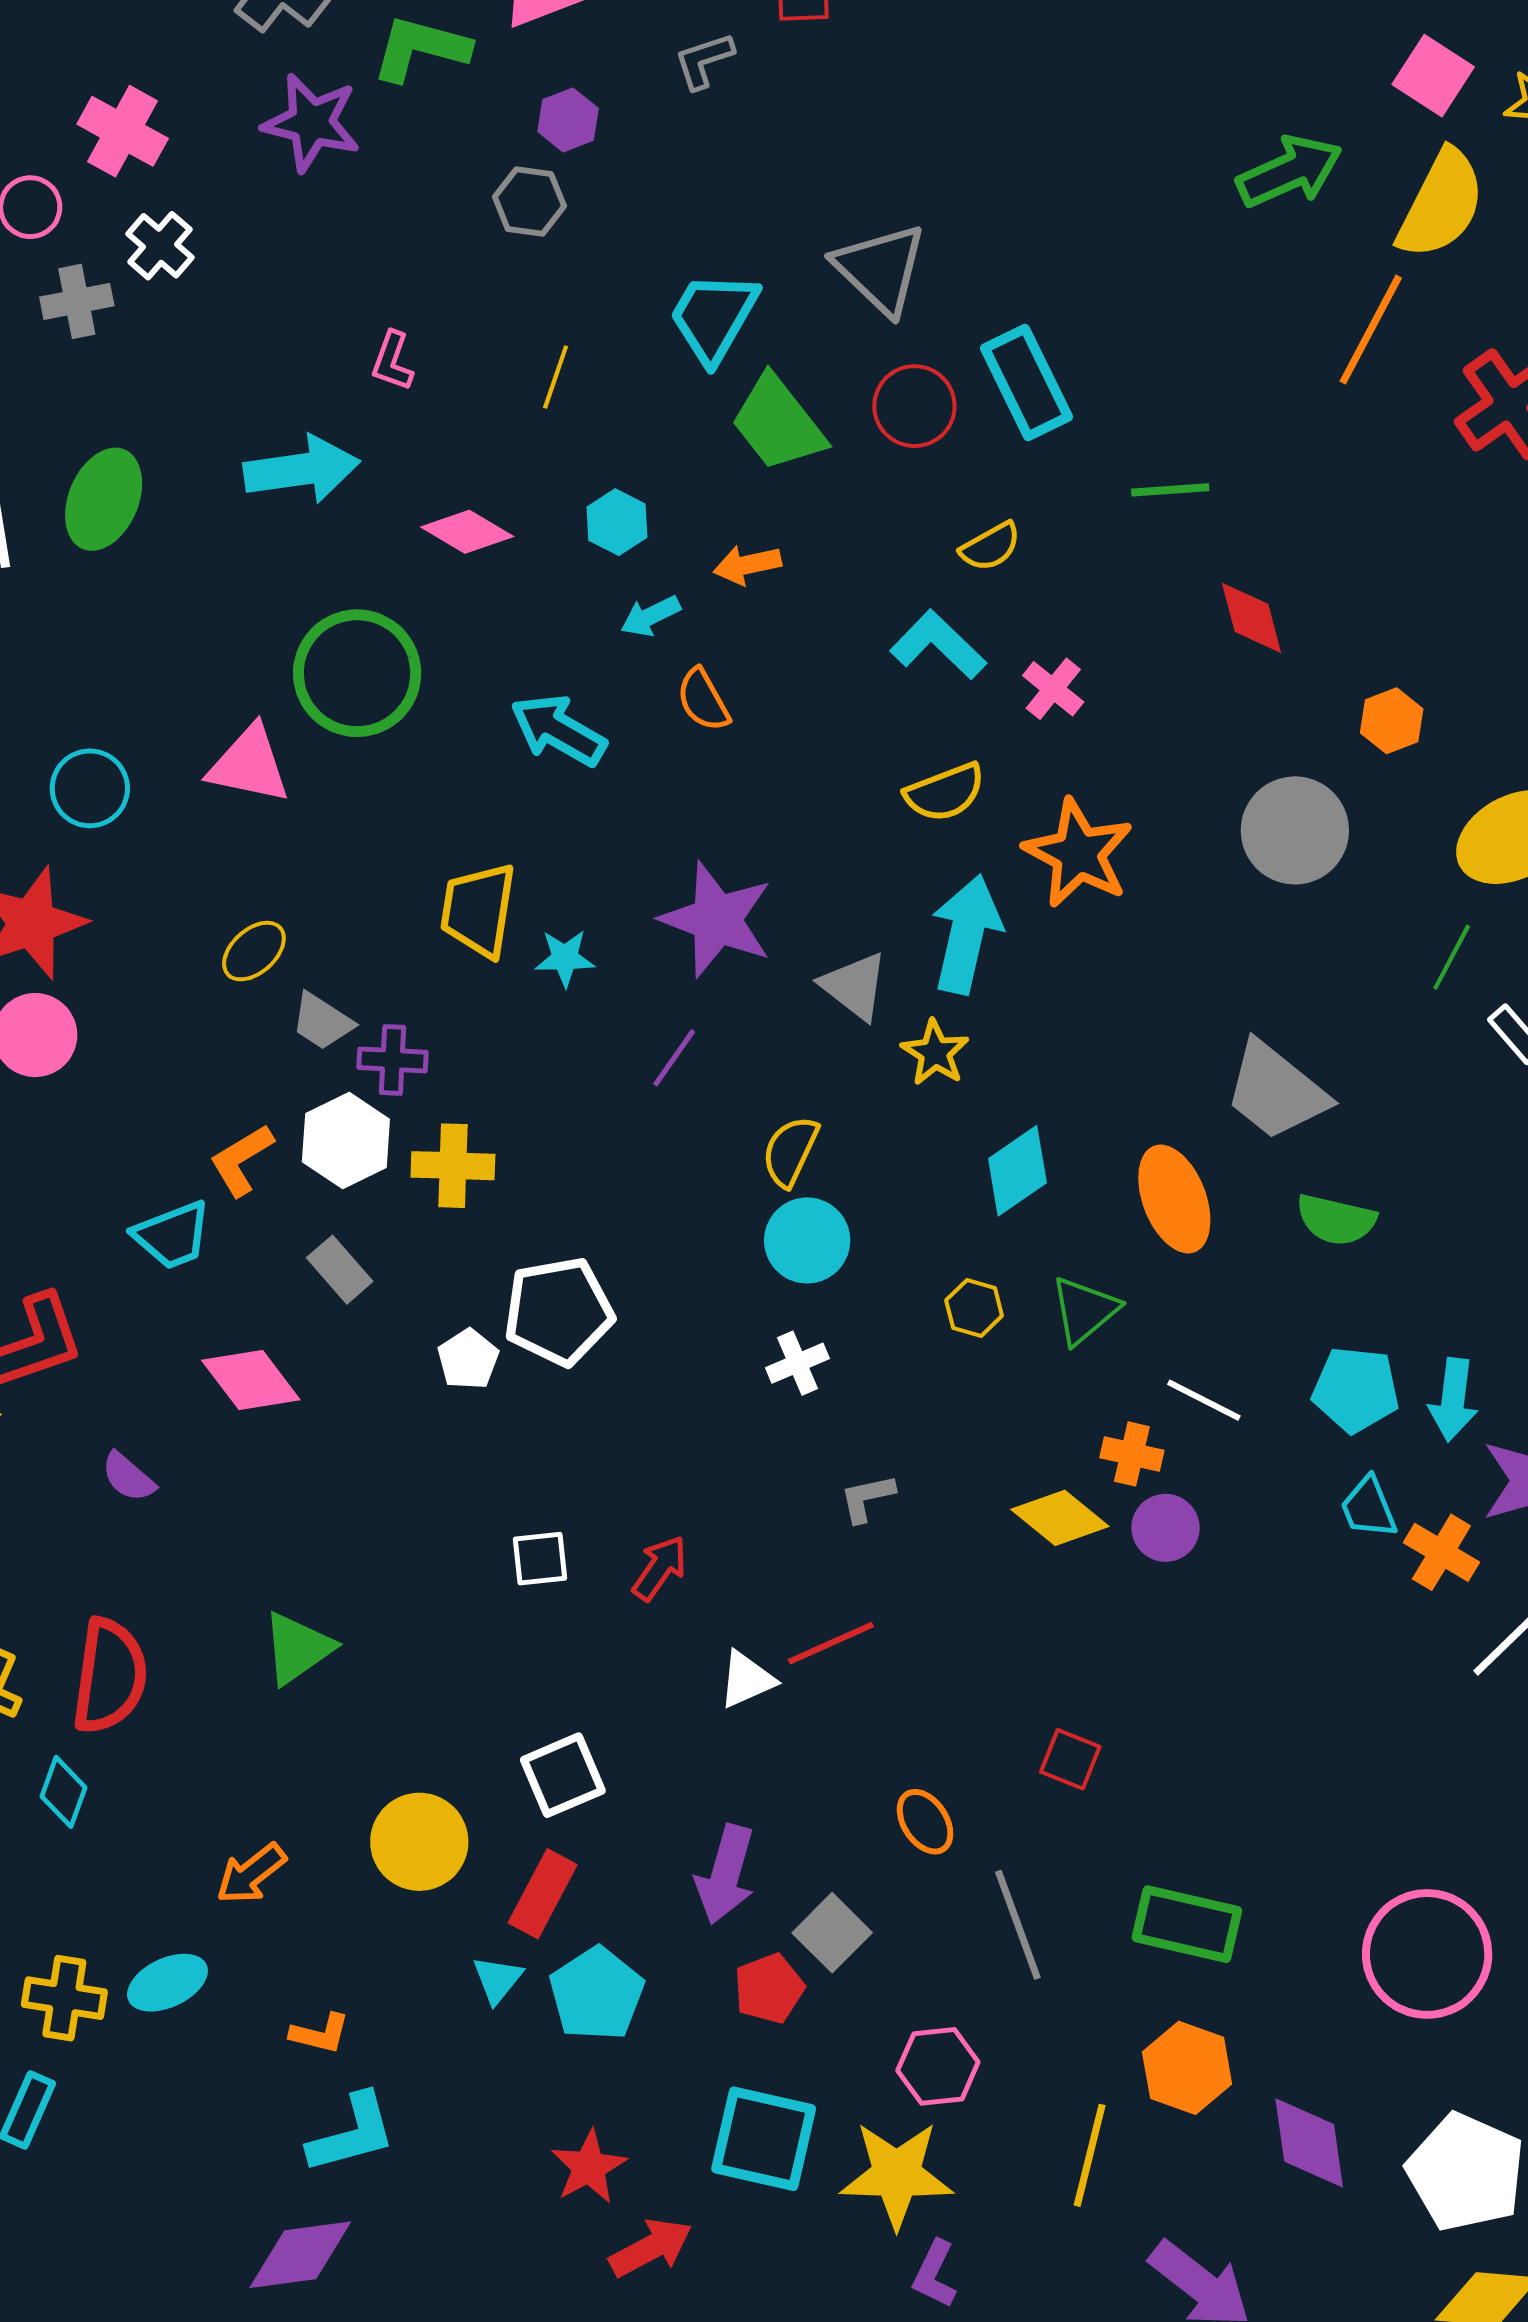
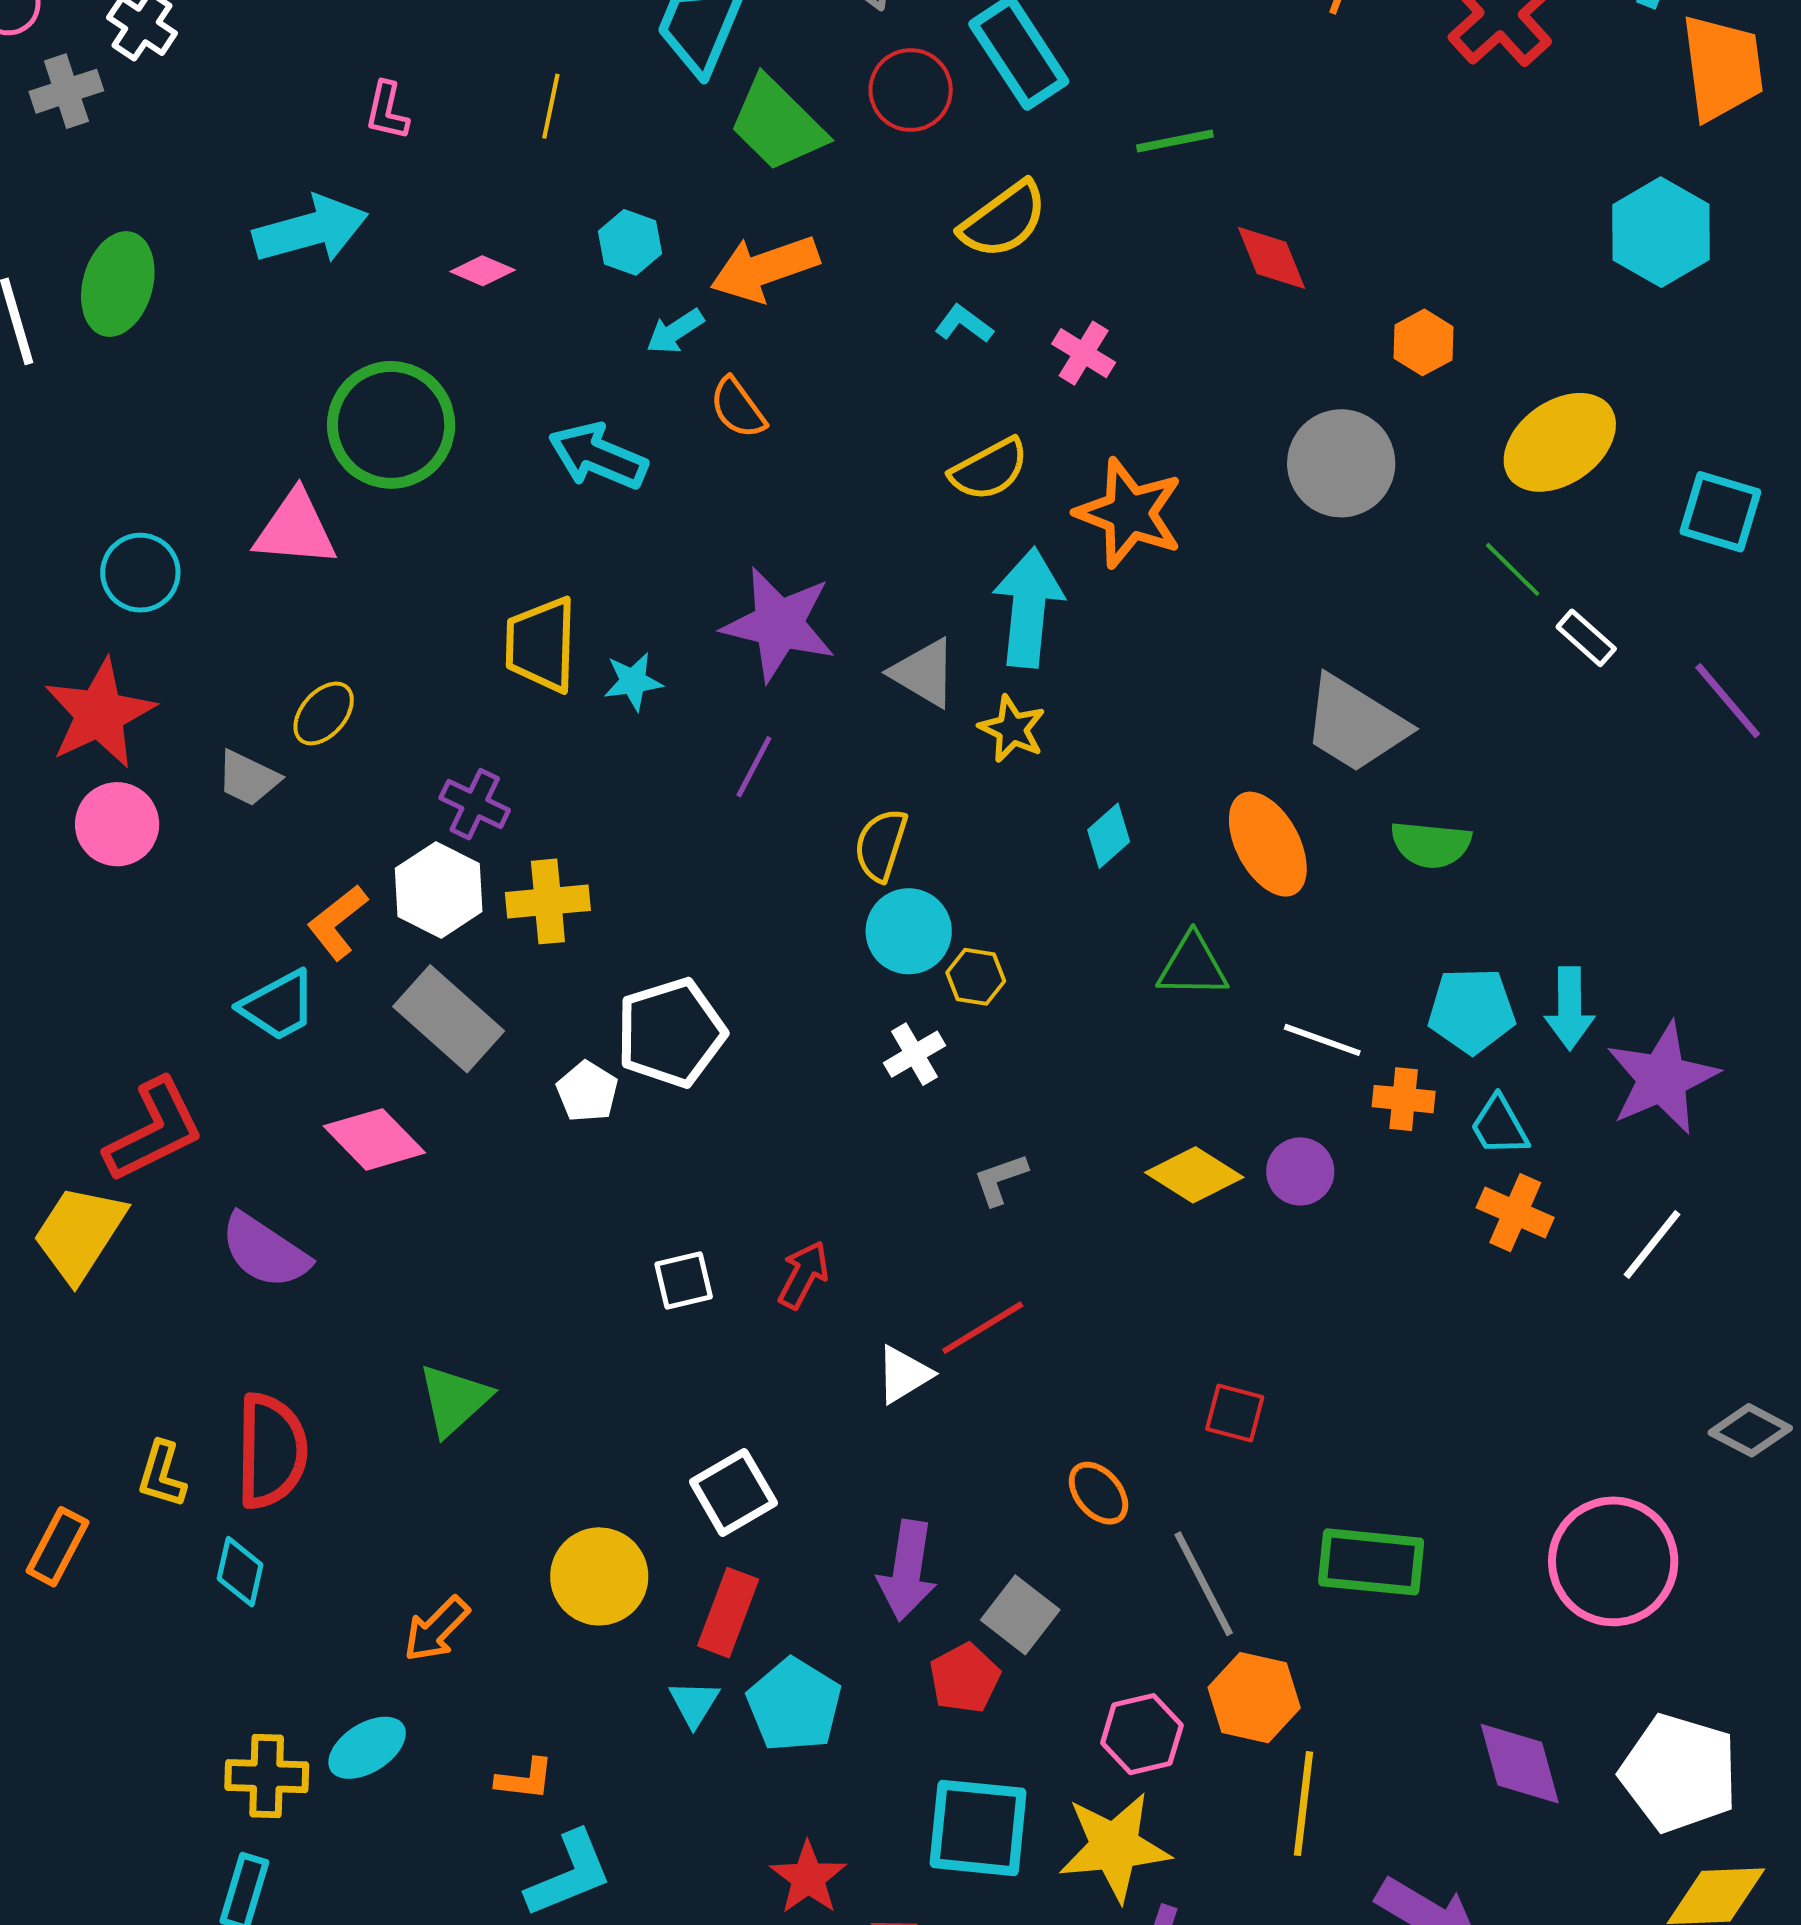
pink diamond: (467, 532) -> (483, 271), size x0.7
yellow semicircle: (990, 547) -> (1004, 220), size x1.5
orange arrow: (747, 565) -> (765, 268), size x1.6
cyan L-shape: (938, 645) -> (964, 324), size x0.6
green line: (1452, 957) -> (1513, 569), turned -66
gray trapezoid: (322, 1021) -> (248, 778), moved
purple cross: (393, 1060) -> (475, 804), turned 30
cyan diamond: (1017, 1171) -> (1109, 836), size x0.7
gray rectangle: (340, 1270) -> (449, 1019), size x1.6
yellow hexagon: (974, 1308) -> (976, 977), moved
green triangle: (1084, 1310) -> (1193, 966), turned 48
orange cross: (1132, 1454) -> (1404, 1099), moved
purple semicircle: (128, 1477) -> (265, 1251), size x1.6
orange cross: (1441, 1552) -> (1515, 1213), moved
orange hexagon: (1187, 2068) -> (1254, 1698), moved

